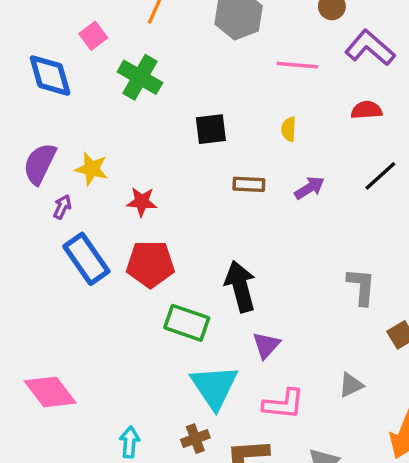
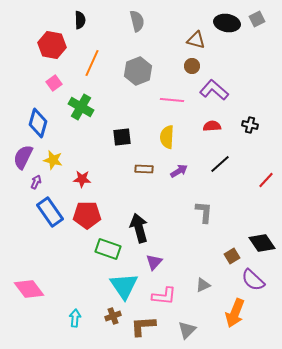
blue diamond: (50, 76) -> (38, 123), moved, turned 32
yellow semicircle: (289, 129) -> (167, 137), size x1.6
gray L-shape: (361, 286) -> (204, 212), moved

